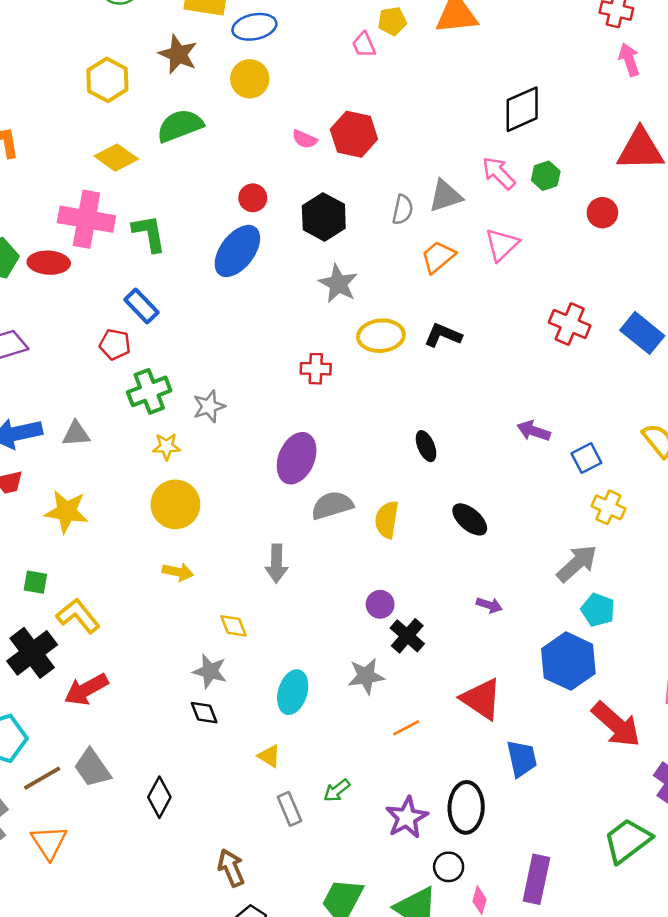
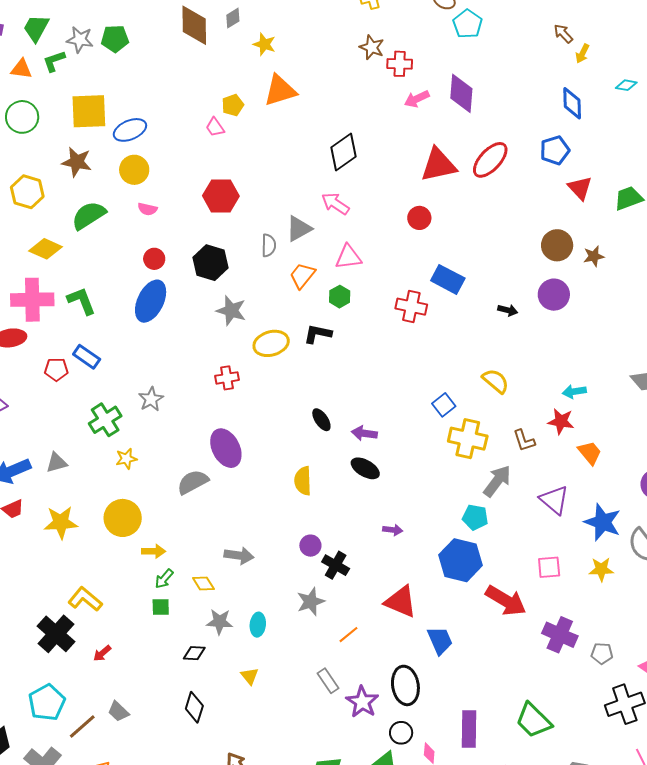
pink arrow: (629, 60) -> (417, 99), turned -85
pink semicircle: (304, 139) -> (147, 209), moved
green hexagon: (546, 176) -> (340, 297), moved
pink triangle: (502, 245) -> (348, 257), turned 48
blue rectangle: (642, 333) -> (448, 279), moved
red pentagon: (115, 344) -> (56, 369), moved
gray star: (209, 406) -> (151, 399), moved
purple arrow: (534, 431) -> (364, 433), moved
purple ellipse: (297, 458) -> (226, 448), turned -39
yellow circle: (175, 504) -> (123, 518), moved
gray semicircle: (332, 505) -> (193, 482), moved
yellow cross: (608, 507) -> (468, 439), size x1.5
gray arrow: (276, 563) -> (239, 556), moved, turned -72
gray arrow: (577, 563) -> (497, 481), moved
green square: (35, 582) -> (161, 607), moved
gray star: (210, 671) -> (220, 622), moved
red arrow: (86, 689) -> (102, 653), size x0.6
cyan ellipse: (293, 692) -> (258, 625), size x0.7
black diamond: (204, 713) -> (194, 653), turned -55
yellow triangle: (269, 756) -> (250, 676), turned 30
gray trapezoid: (92, 768) -> (118, 712), size x0.7
green arrow: (337, 791) -> (164, 579), moved
black diamond: (159, 797) -> (194, 707), moved
gray rectangle: (289, 809) -> (328, 681), moved
green trapezoid: (627, 841) -> (534, 720), moved, turned -87

